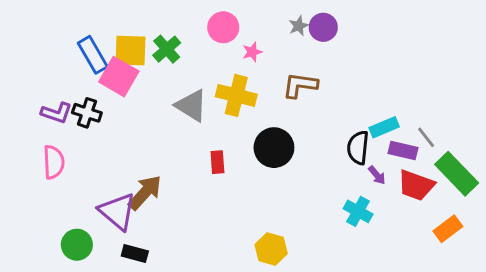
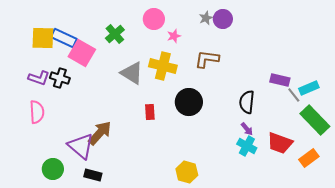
yellow square: (130, 50) -> (43, 38), moved
blue rectangle: (93, 55) -> (64, 38), turned -35
cyan rectangle: (384, 127) -> (309, 88), moved
purple rectangle: (403, 150) -> (280, 80), moved
purple arrow: (377, 175) -> (247, 129), moved
red trapezoid: (416, 185) -> (280, 143), moved

